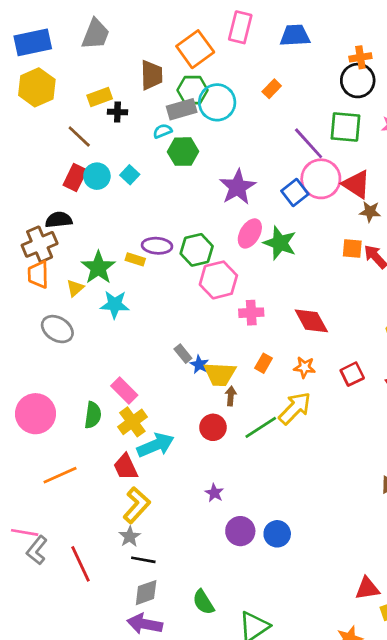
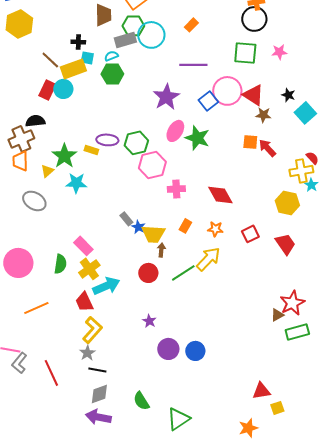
yellow rectangle: (100, 97) -> (73, 69), moved, size x1.4
purple line: (309, 143) -> (193, 65), moved, turned -48
green hexagon: (183, 152) -> (112, 74), moved
cyan square: (130, 175) -> (87, 58), moved, turned -32

